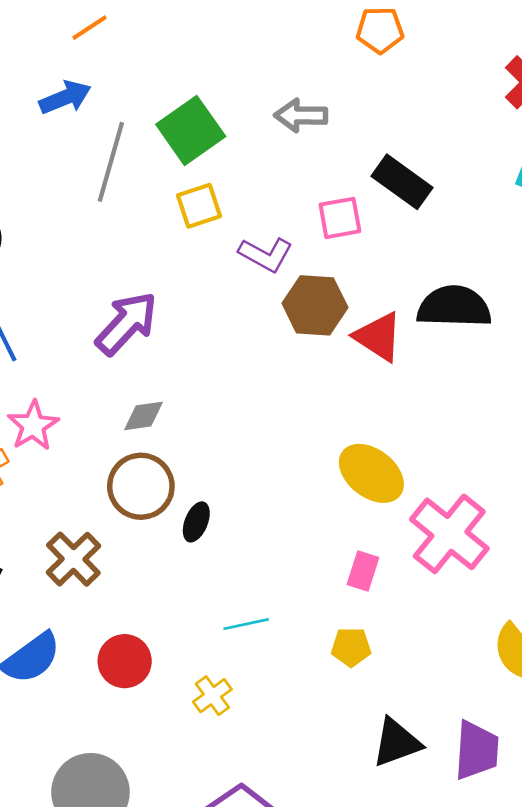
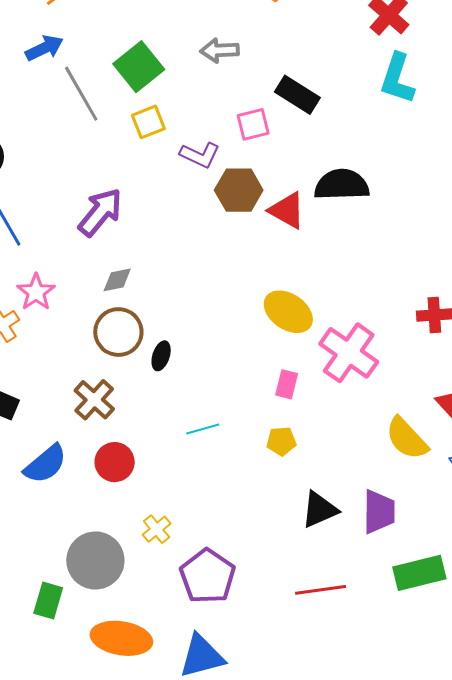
gray line: (111, 162) -> (81, 94), turned -42
brown cross: (73, 559) -> (94, 400), moved
yellow cross: (212, 696) -> (157, 529), moved

